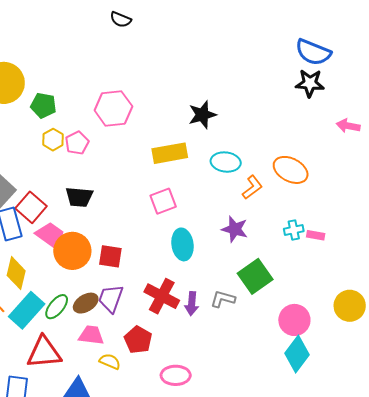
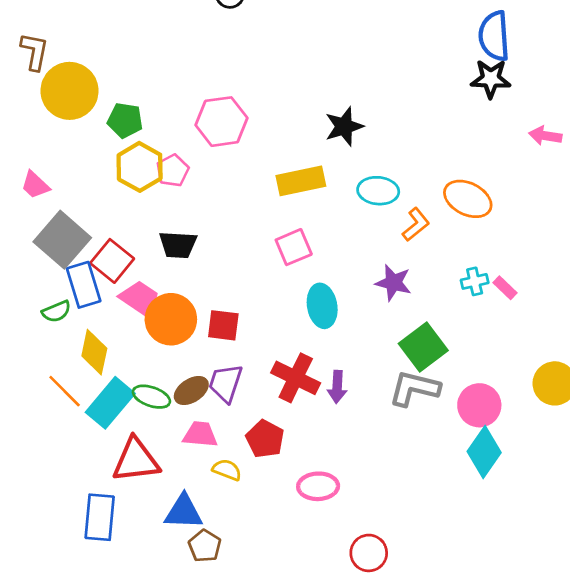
blue semicircle: (313, 52) -> (494, 36), turned 66
yellow hexagon: (53, 140) -> (140, 167), size x1.6
pink rectangle: (316, 235) -> (505, 288), turned 36
gray L-shape: (223, 299) -> (414, 388), moved, size x1.5
green ellipse: (57, 307) -> (151, 397), turned 72

